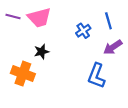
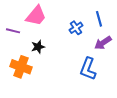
purple line: (13, 16) -> (13, 31), moved
pink trapezoid: (39, 18) -> (36, 16), turned -35

